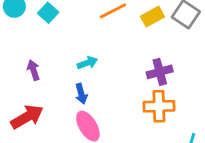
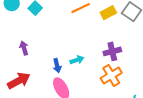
cyan arrow: (87, 63) -> (77, 60), moved
orange cross: (159, 106) -> (111, 76), turned -30

